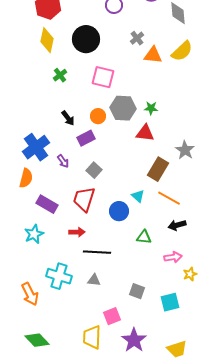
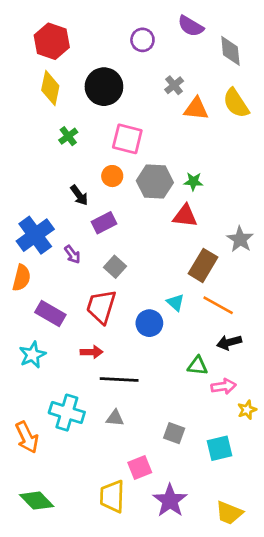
yellow semicircle: (182, 51) -> (236, 103), turned 100
orange circle: (98, 116) -> (112, 176), moved
green triangle: (144, 237) -> (197, 366), moved
yellow trapezoid: (177, 349) -> (229, 513), turned 40

